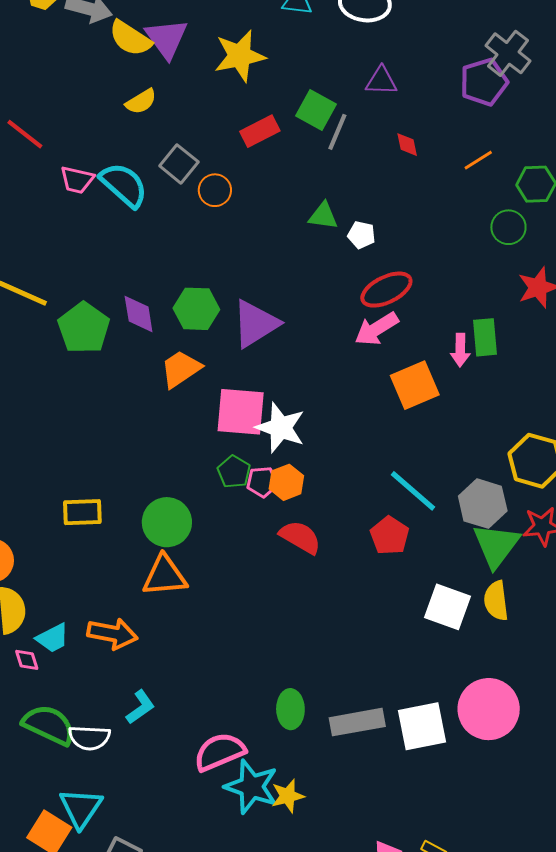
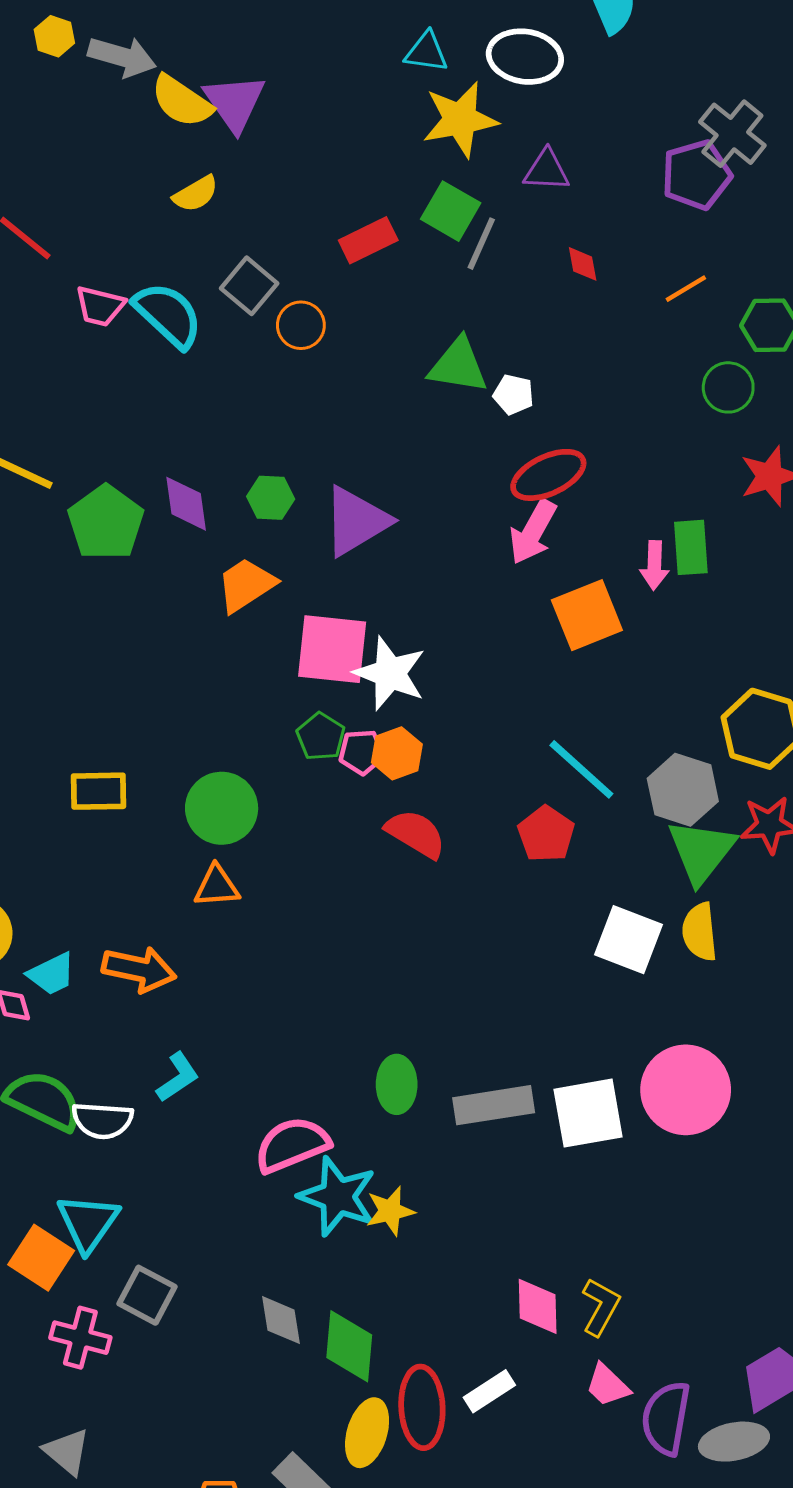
yellow star: (240, 56) -> (460, 119), moved
green triangle: (323, 216) -> (458, 366), size x1.4
green hexagon: (196, 309) -> (271, 498), size x0.7
pink arrow: (377, 329) -> (533, 532), turned -30
orange triangle: (165, 576) -> (217, 886), size x0.7

